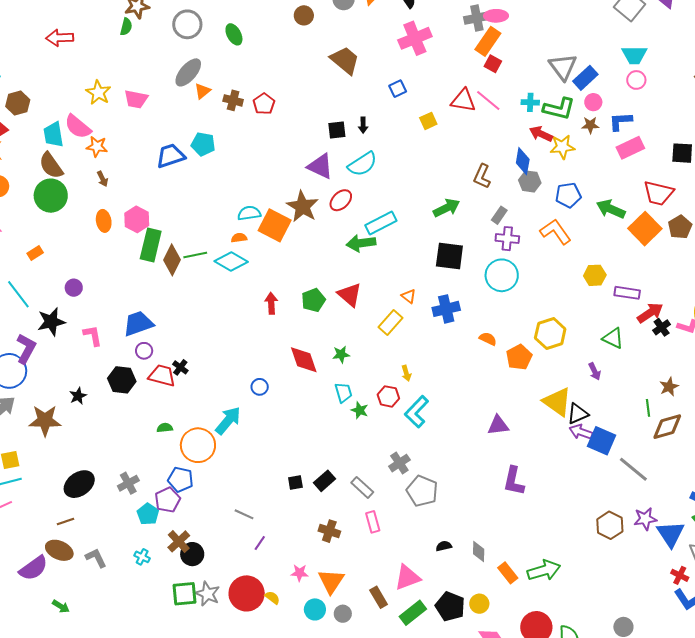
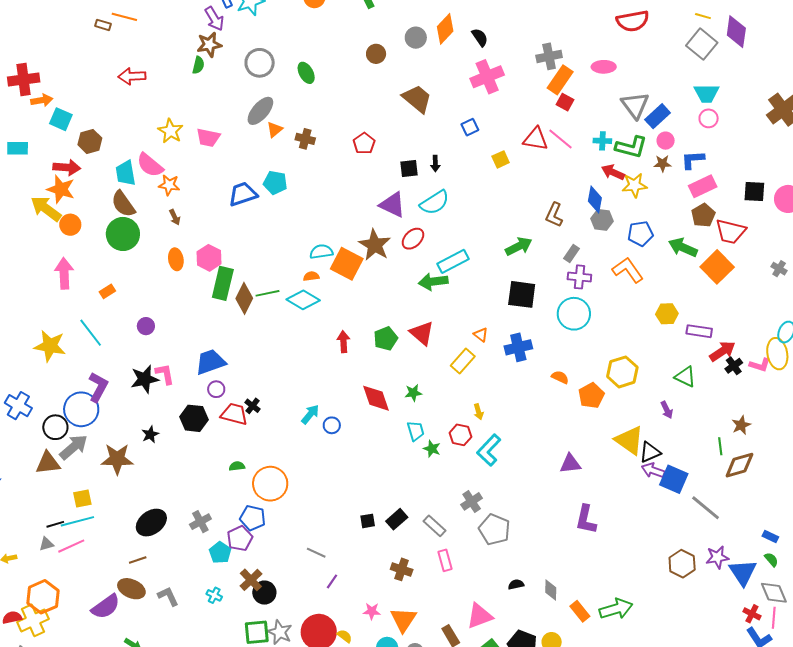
pink ellipse: (496, 16) -> (604, 67), moved
red pentagon: (264, 104) -> (364, 143), moved
brown pentagon: (680, 227) -> (703, 215), moved
black star: (51, 322) -> (145, 379), moved
cyan arrow: (228, 421) -> (310, 414), moved, size x0.7

